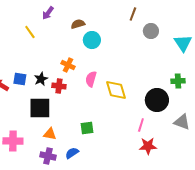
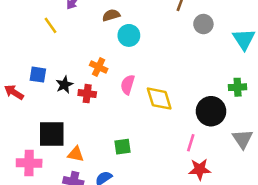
blue square: (20, 79) -> (38, 75), moved
black square: (40, 108) -> (52, 134), moved
gray triangle: (182, 122) -> (243, 139), turned 36

